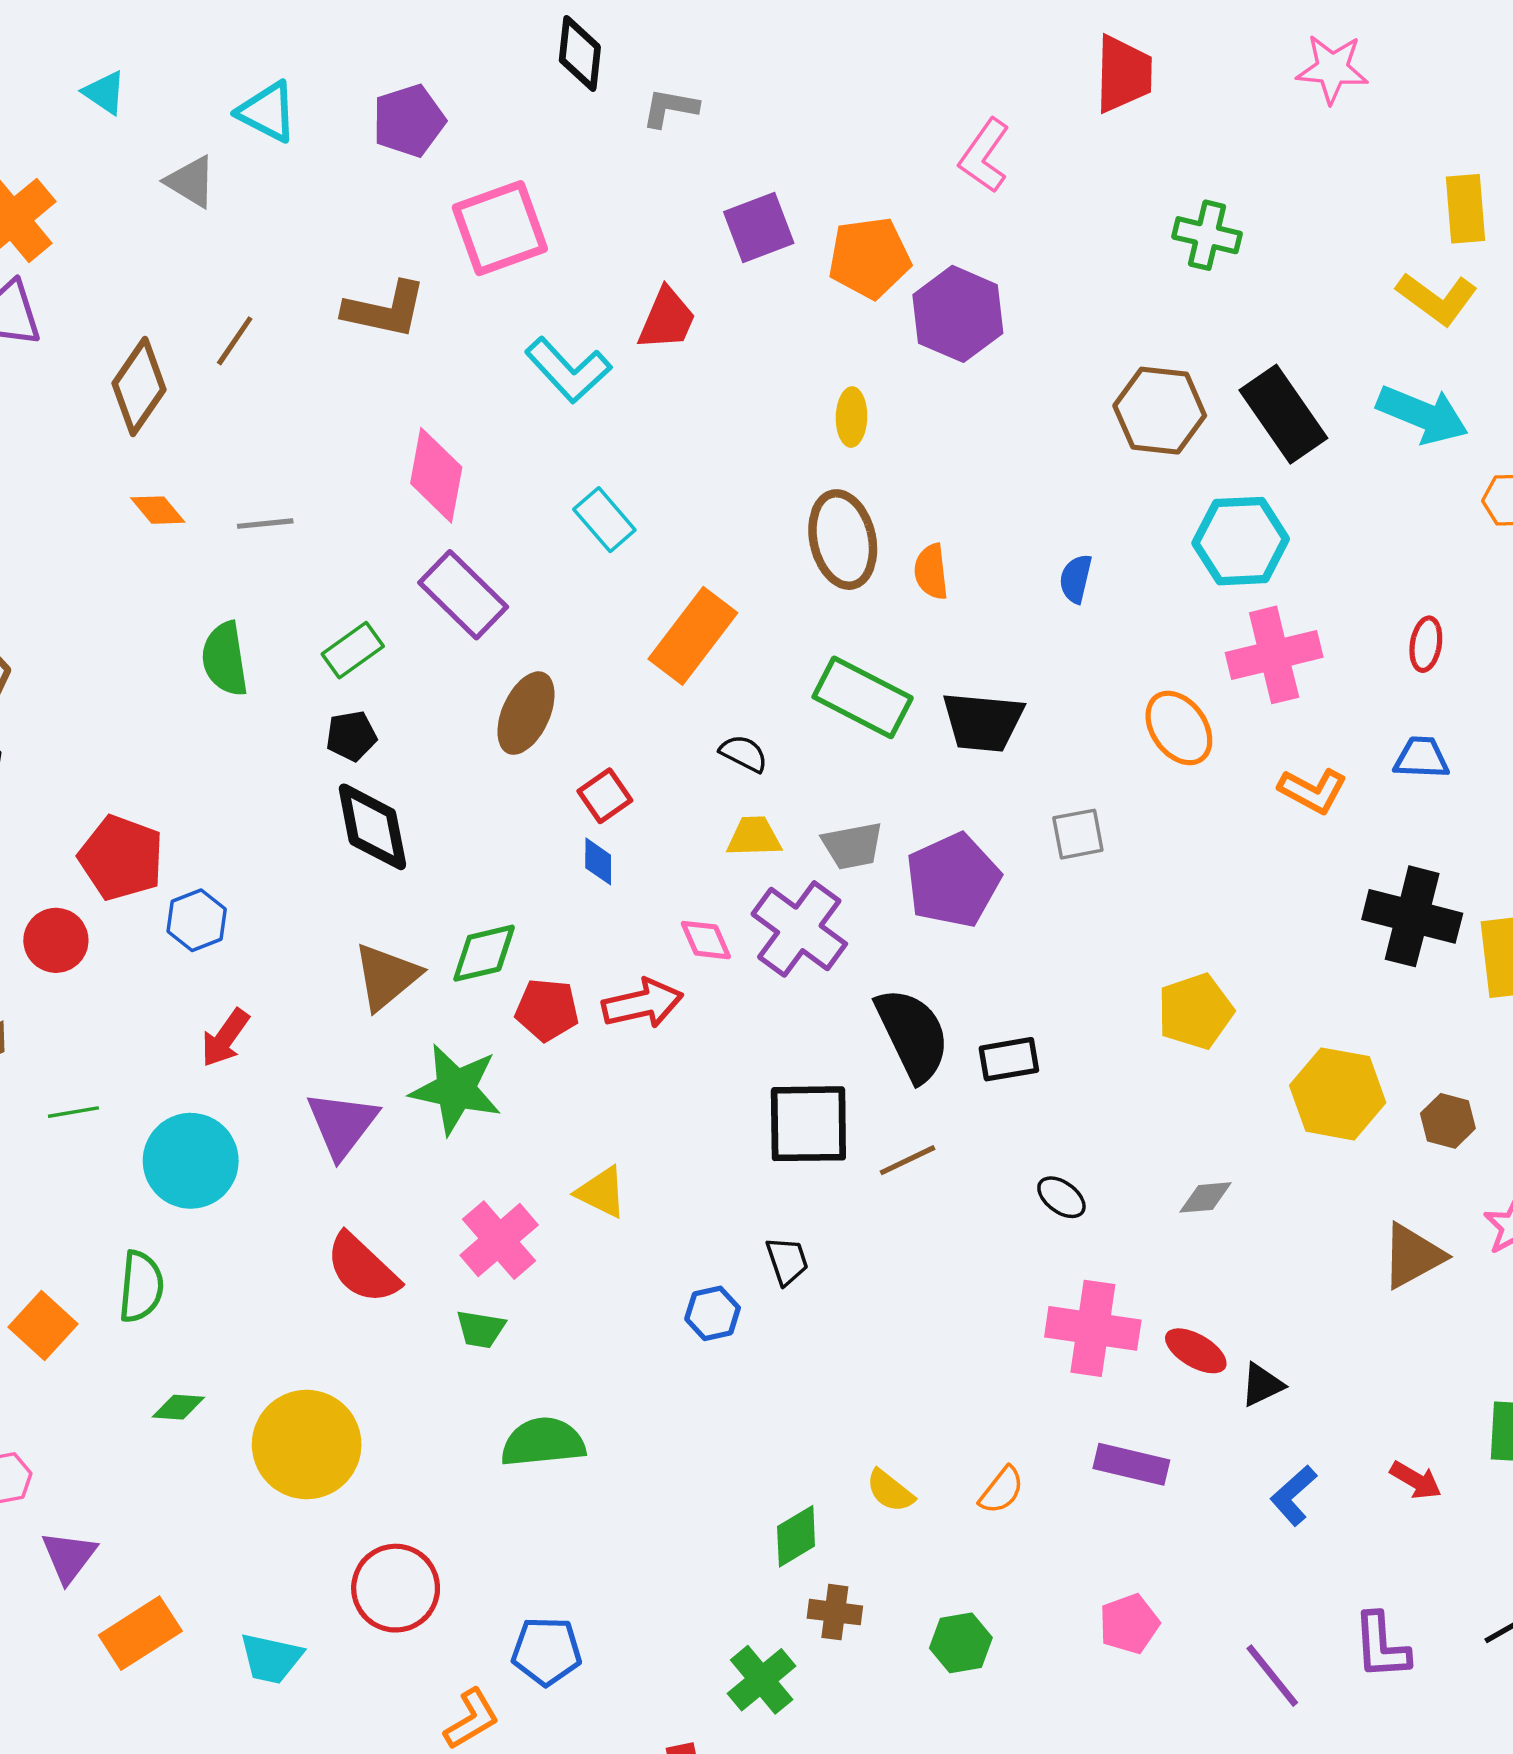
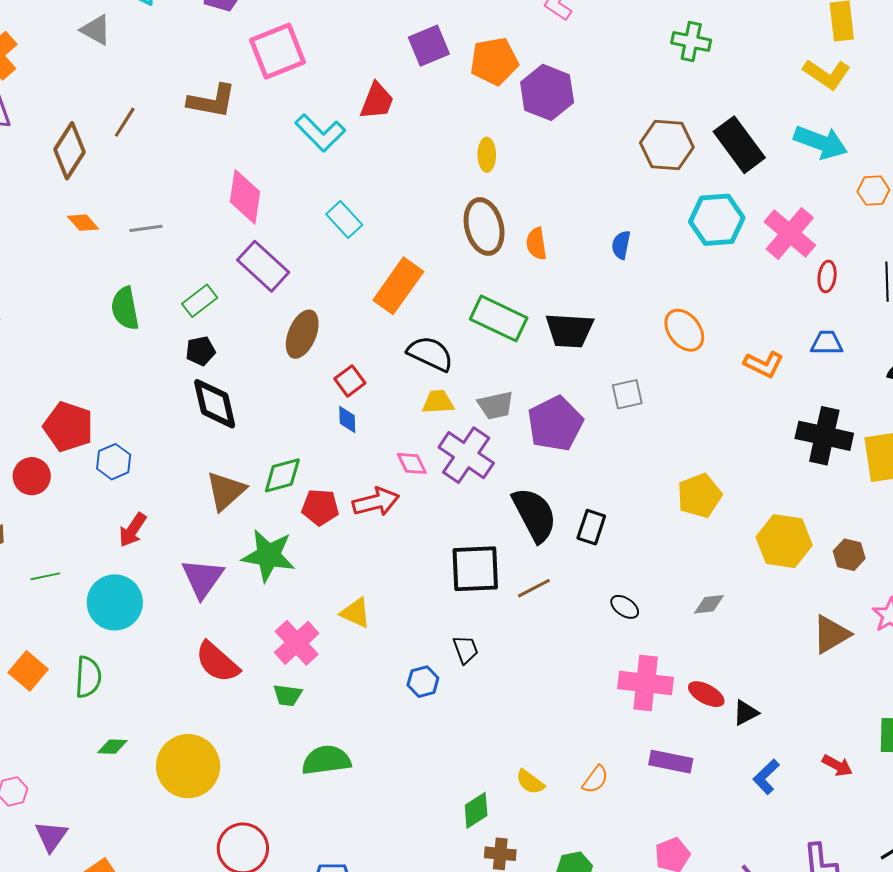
pink cross: (1274, 655) -> (790, 233), moved, turned -34
black semicircle: (744, 753) -> (430, 354), size x1.6
black rectangle: (1009, 1059) -> (591, 527), turned -60
orange square: (43, 1326) -> (28, 671), moved

